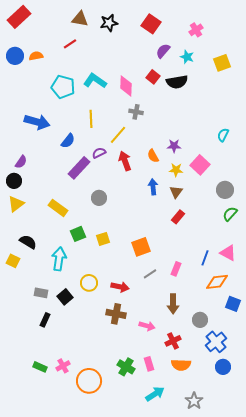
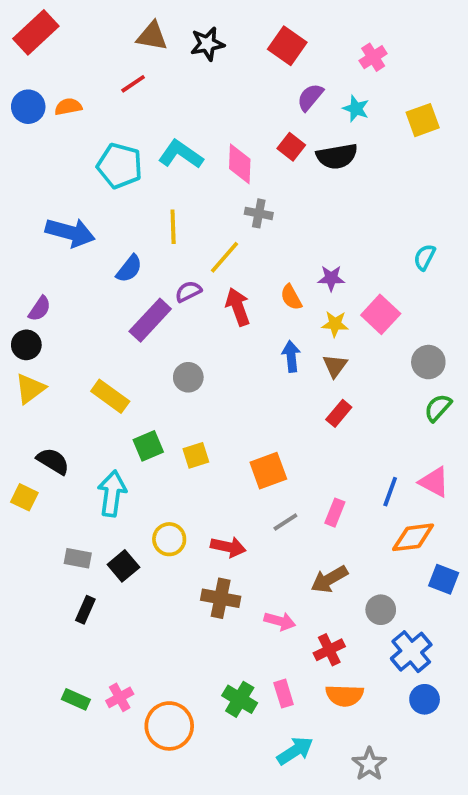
brown arrow: (173, 304) -> (329, 579), turned 60

